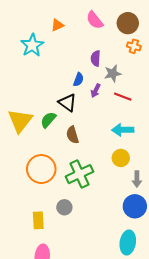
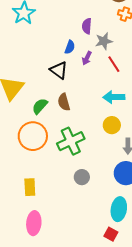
red line: (123, 97) -> (114, 64), turned 36
green semicircle: (48, 120) -> (40, 106), moved
gray circle: (64, 207) -> (82, 177), moved

